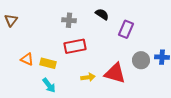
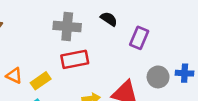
gray cross: (69, 20) -> (67, 27), size x1.5
yellow rectangle: (48, 63) -> (41, 81), turned -49

